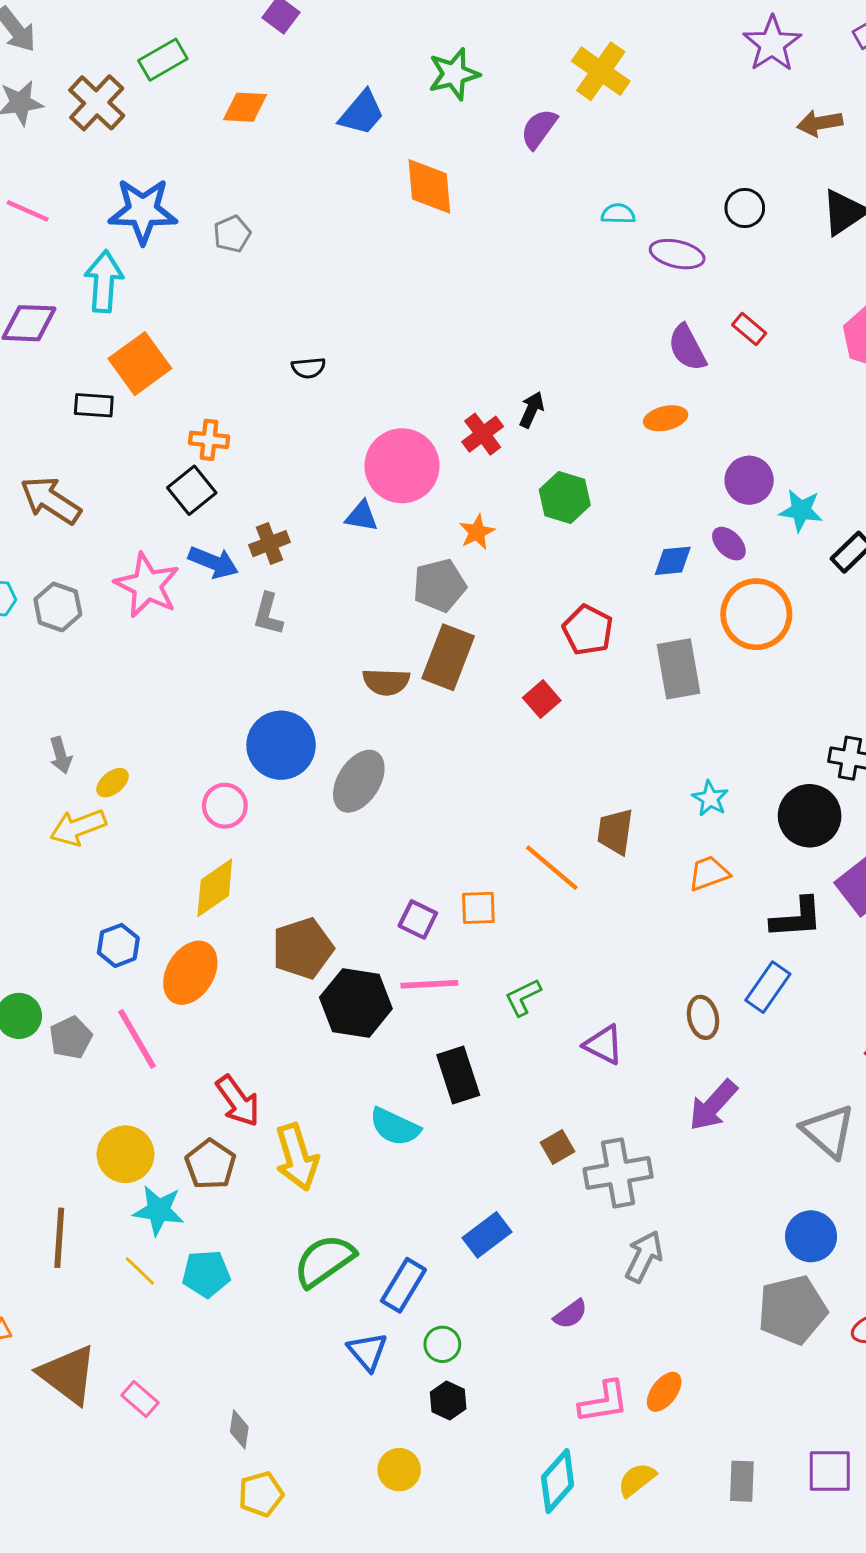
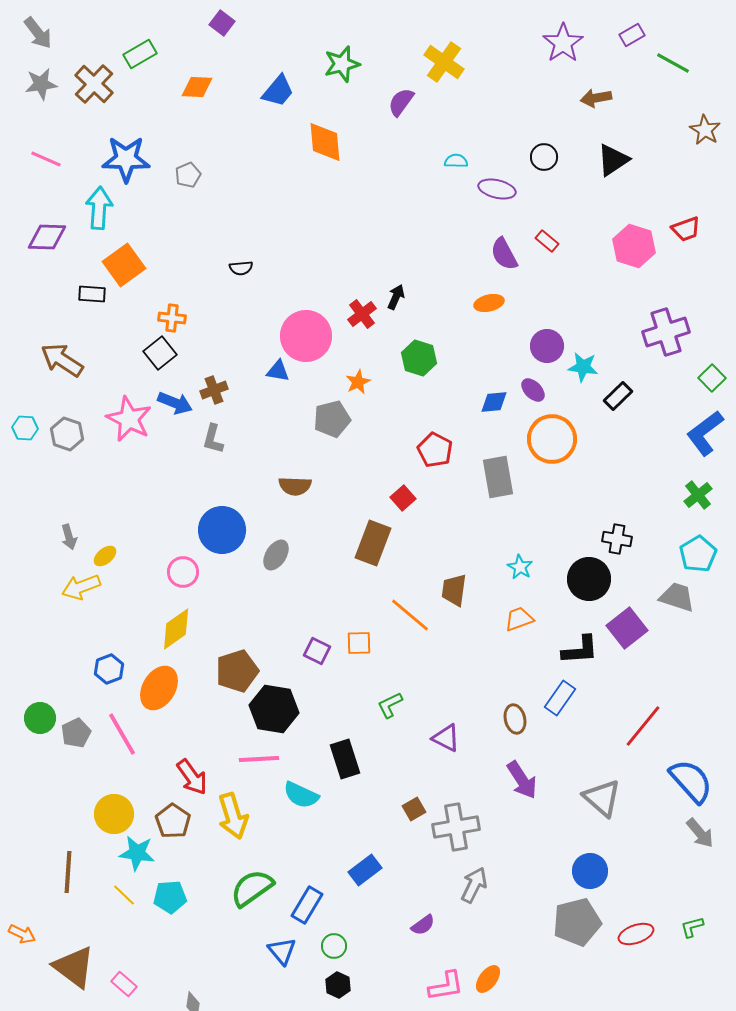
brown rectangle: (448, 657) -> (373, 543), moved
gray ellipse: (359, 781) -> (276, 555), size x0.7
pink line: (429, 984) -> (259, 759), moved
purple arrow: (713, 1105) -> (522, 780), turned -75

